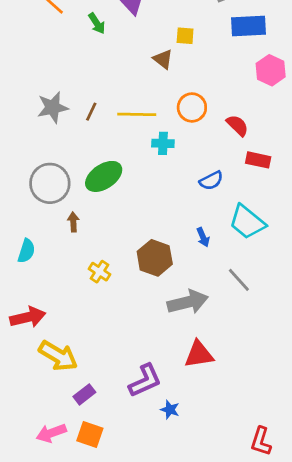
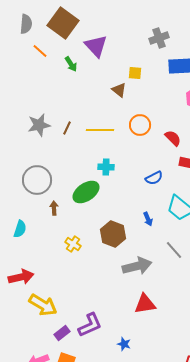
cyan cross: (163, 143) -> (106, 167), moved
green ellipse: (104, 176) -> (86, 192), moved
purple L-shape: (145, 381) -> (90, 325), moved

